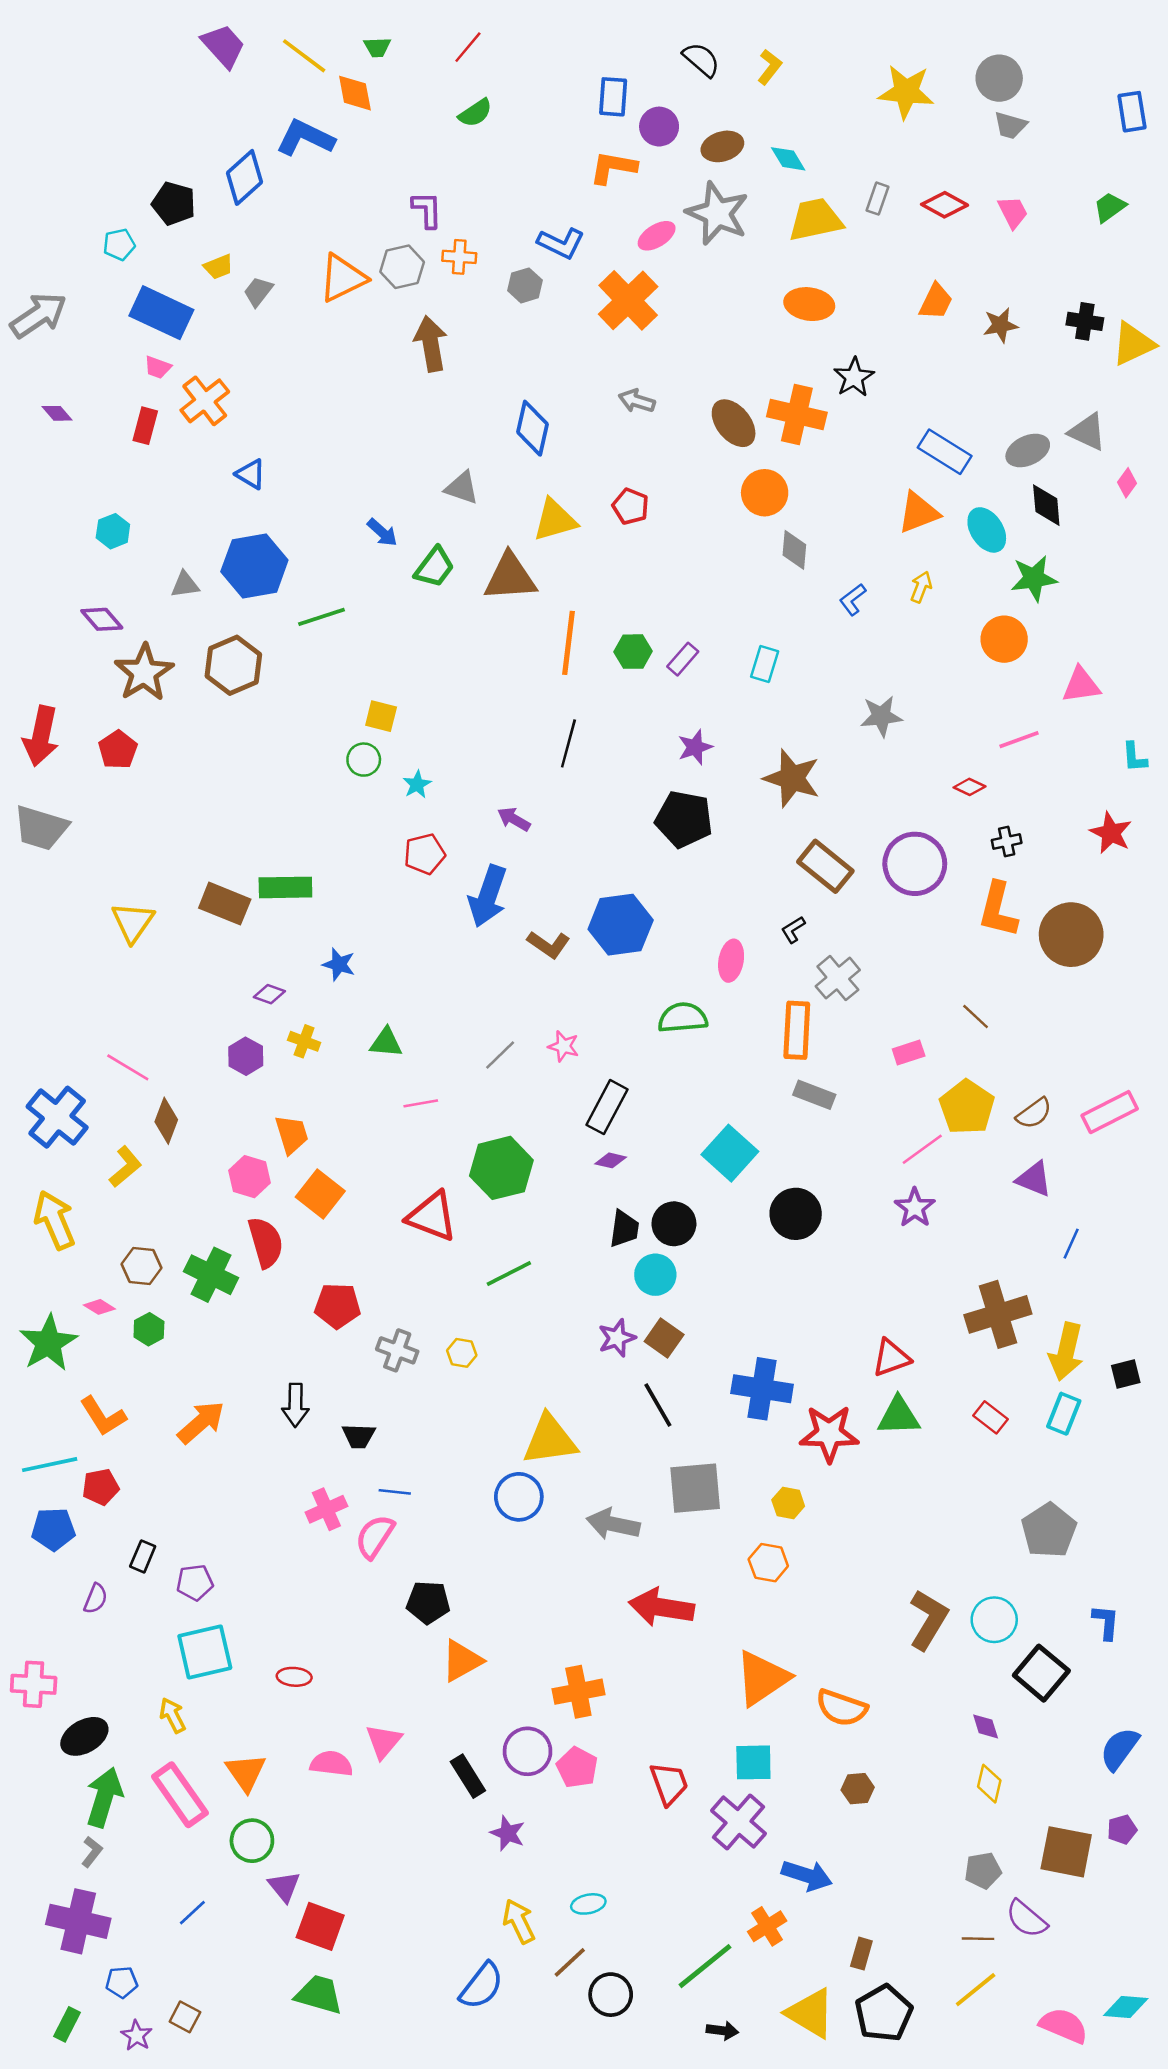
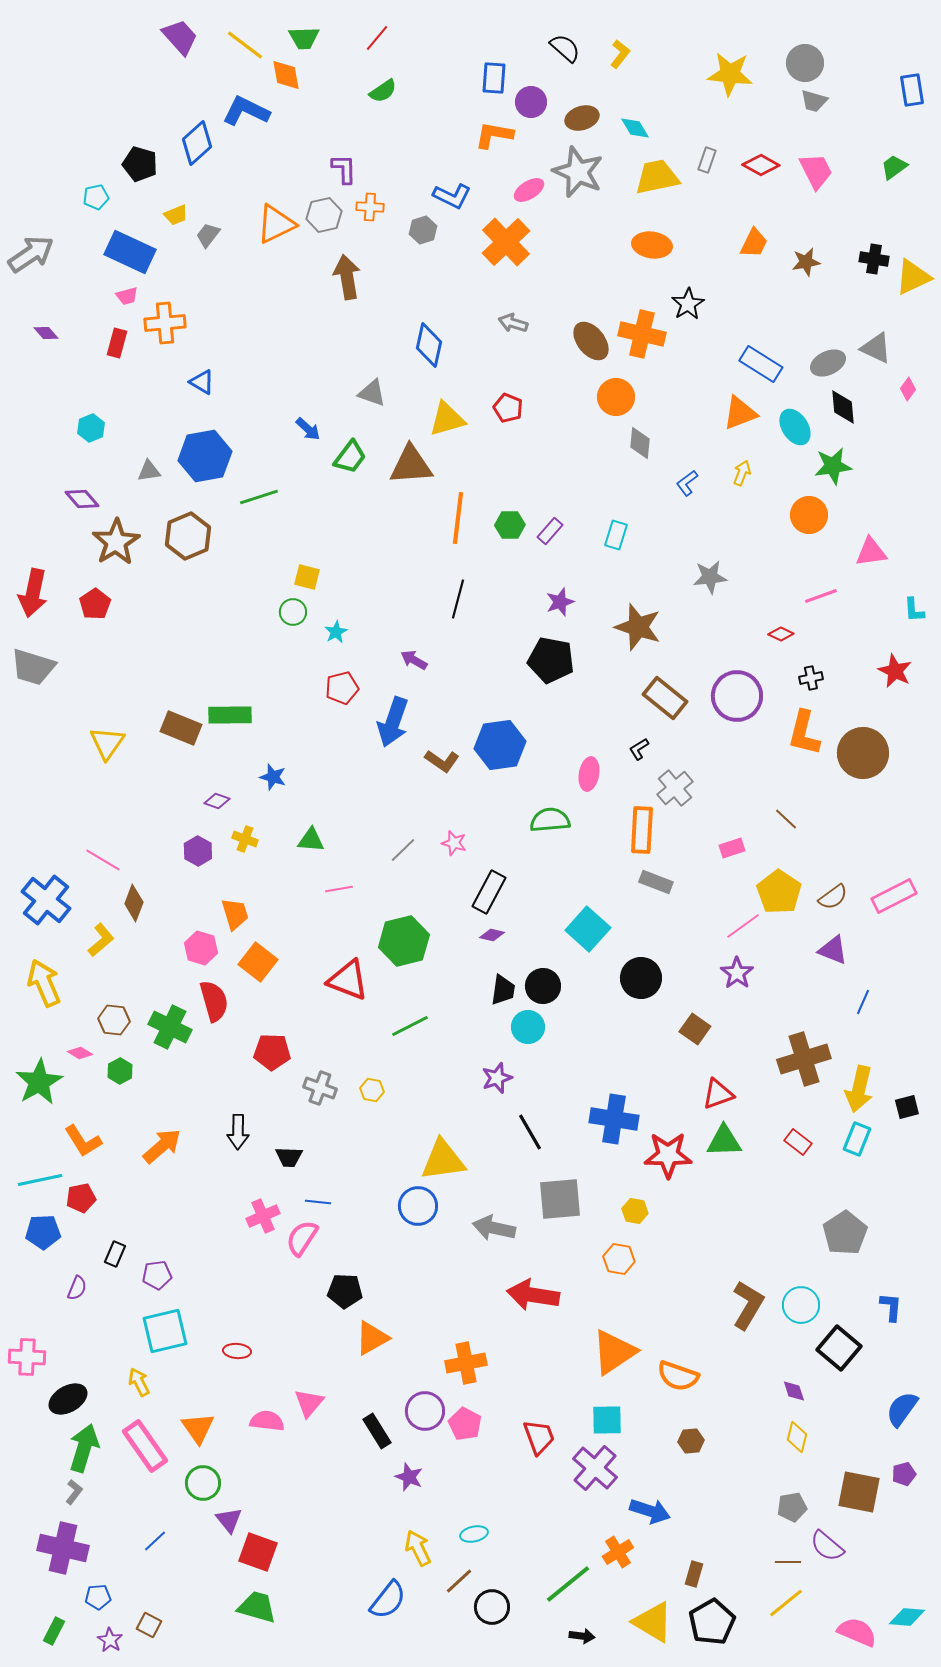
green trapezoid: (377, 47) -> (304, 38), size x1.4
pink trapezoid: (1013, 212) -> (816, 171), size x1.4
pink trapezoid: (158, 367) -> (127, 296), turned -35
orange cross: (205, 401) -> (165, 323), turned 33
brown square: (664, 1338) -> (695, 1029), moved

